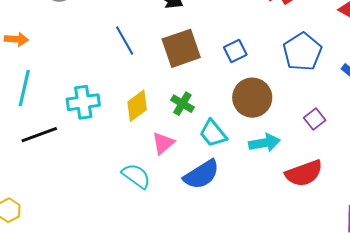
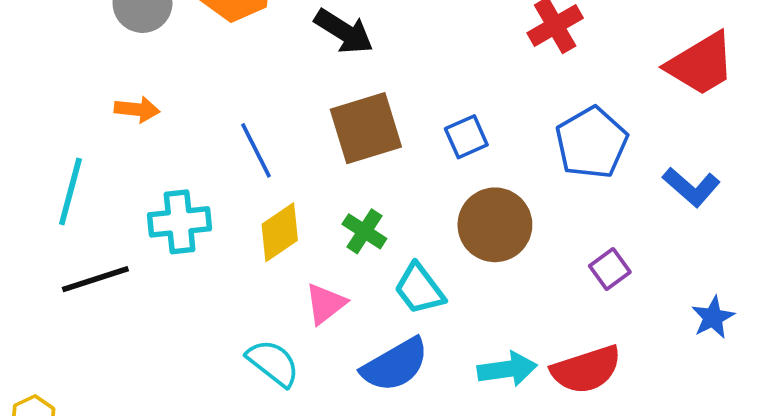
orange arrow: (16, 39) -> (137, 109), moved
blue line: (125, 40) -> (256, 150), moved
cyan arrow: (264, 143) -> (507, 369), moved

